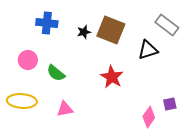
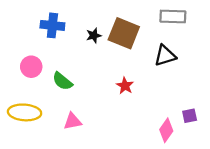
gray rectangle: (167, 25) -> (173, 17), moved, turned -35
red star: (112, 77) -> (125, 86), size x0.7

